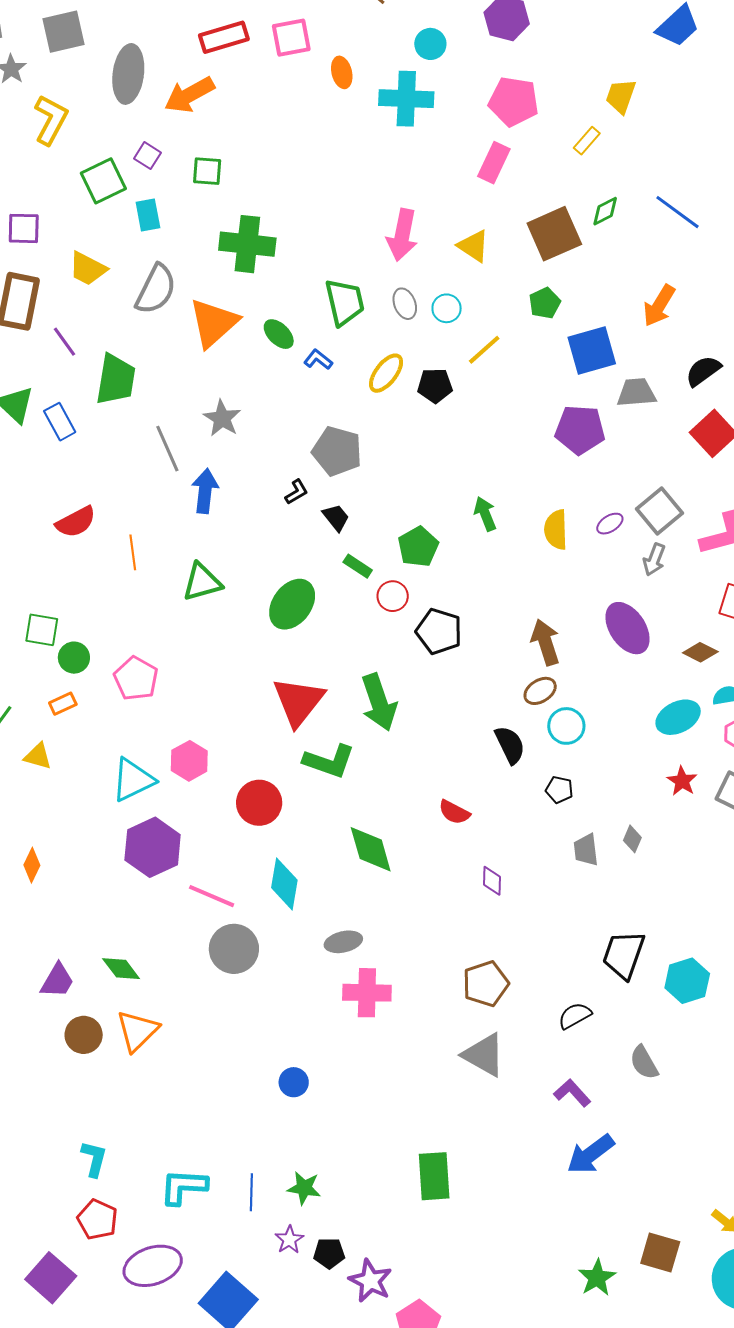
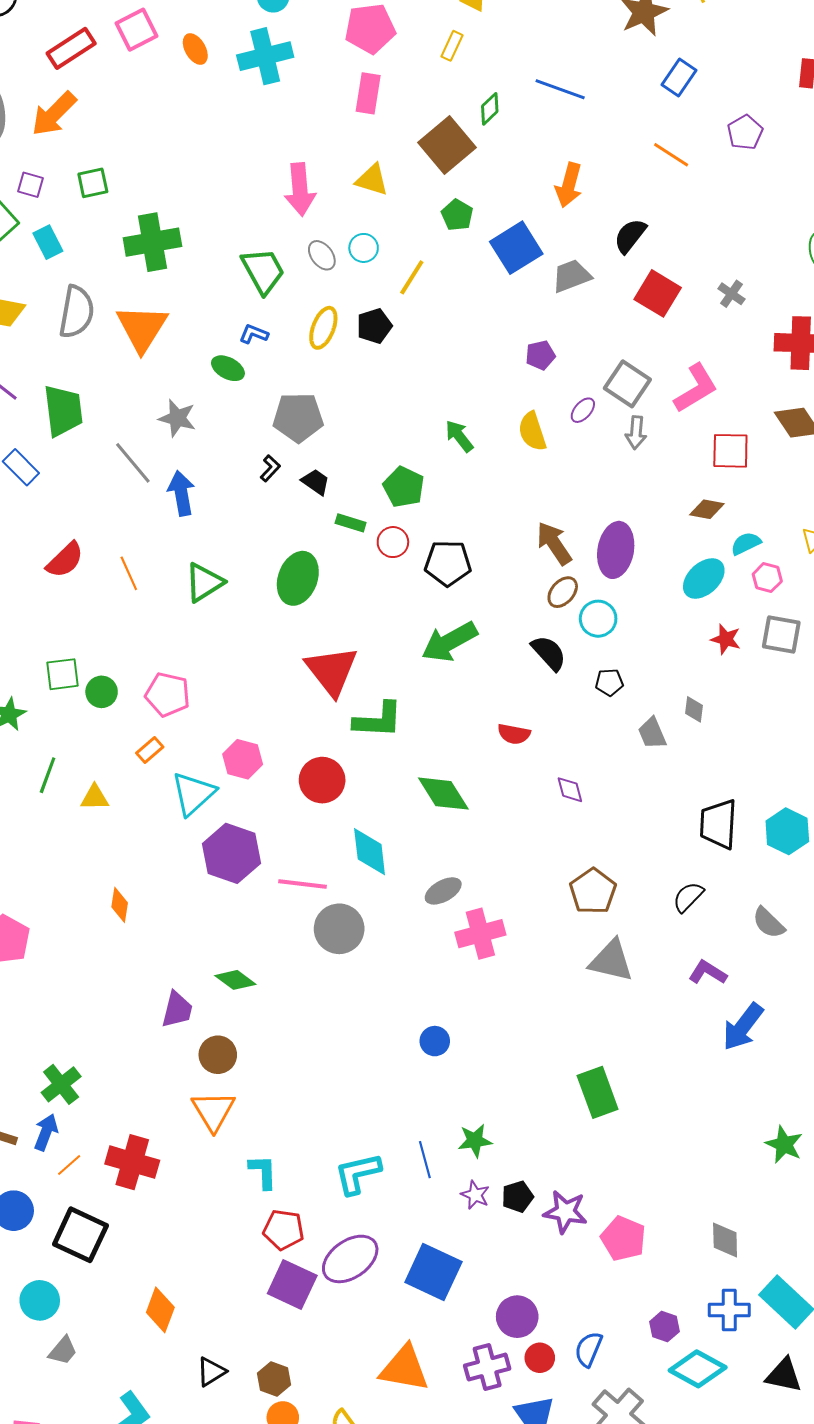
green ellipse: (279, 334) -> (228, 368), moved
purple pentagon: (580, 430) -> (540, 355), moved, size x0.6
purple ellipse: (628, 628) -> (616, 550), moved, turned 60
green arrow: (379, 702) -> (449, 642), moved, turned 96
orange rectangle: (63, 704) -> (150, 750), moved
orange triangle: (137, 1031) -> (213, 1111), moved
purple square: (51, 1278) -> (292, 1285), moved

